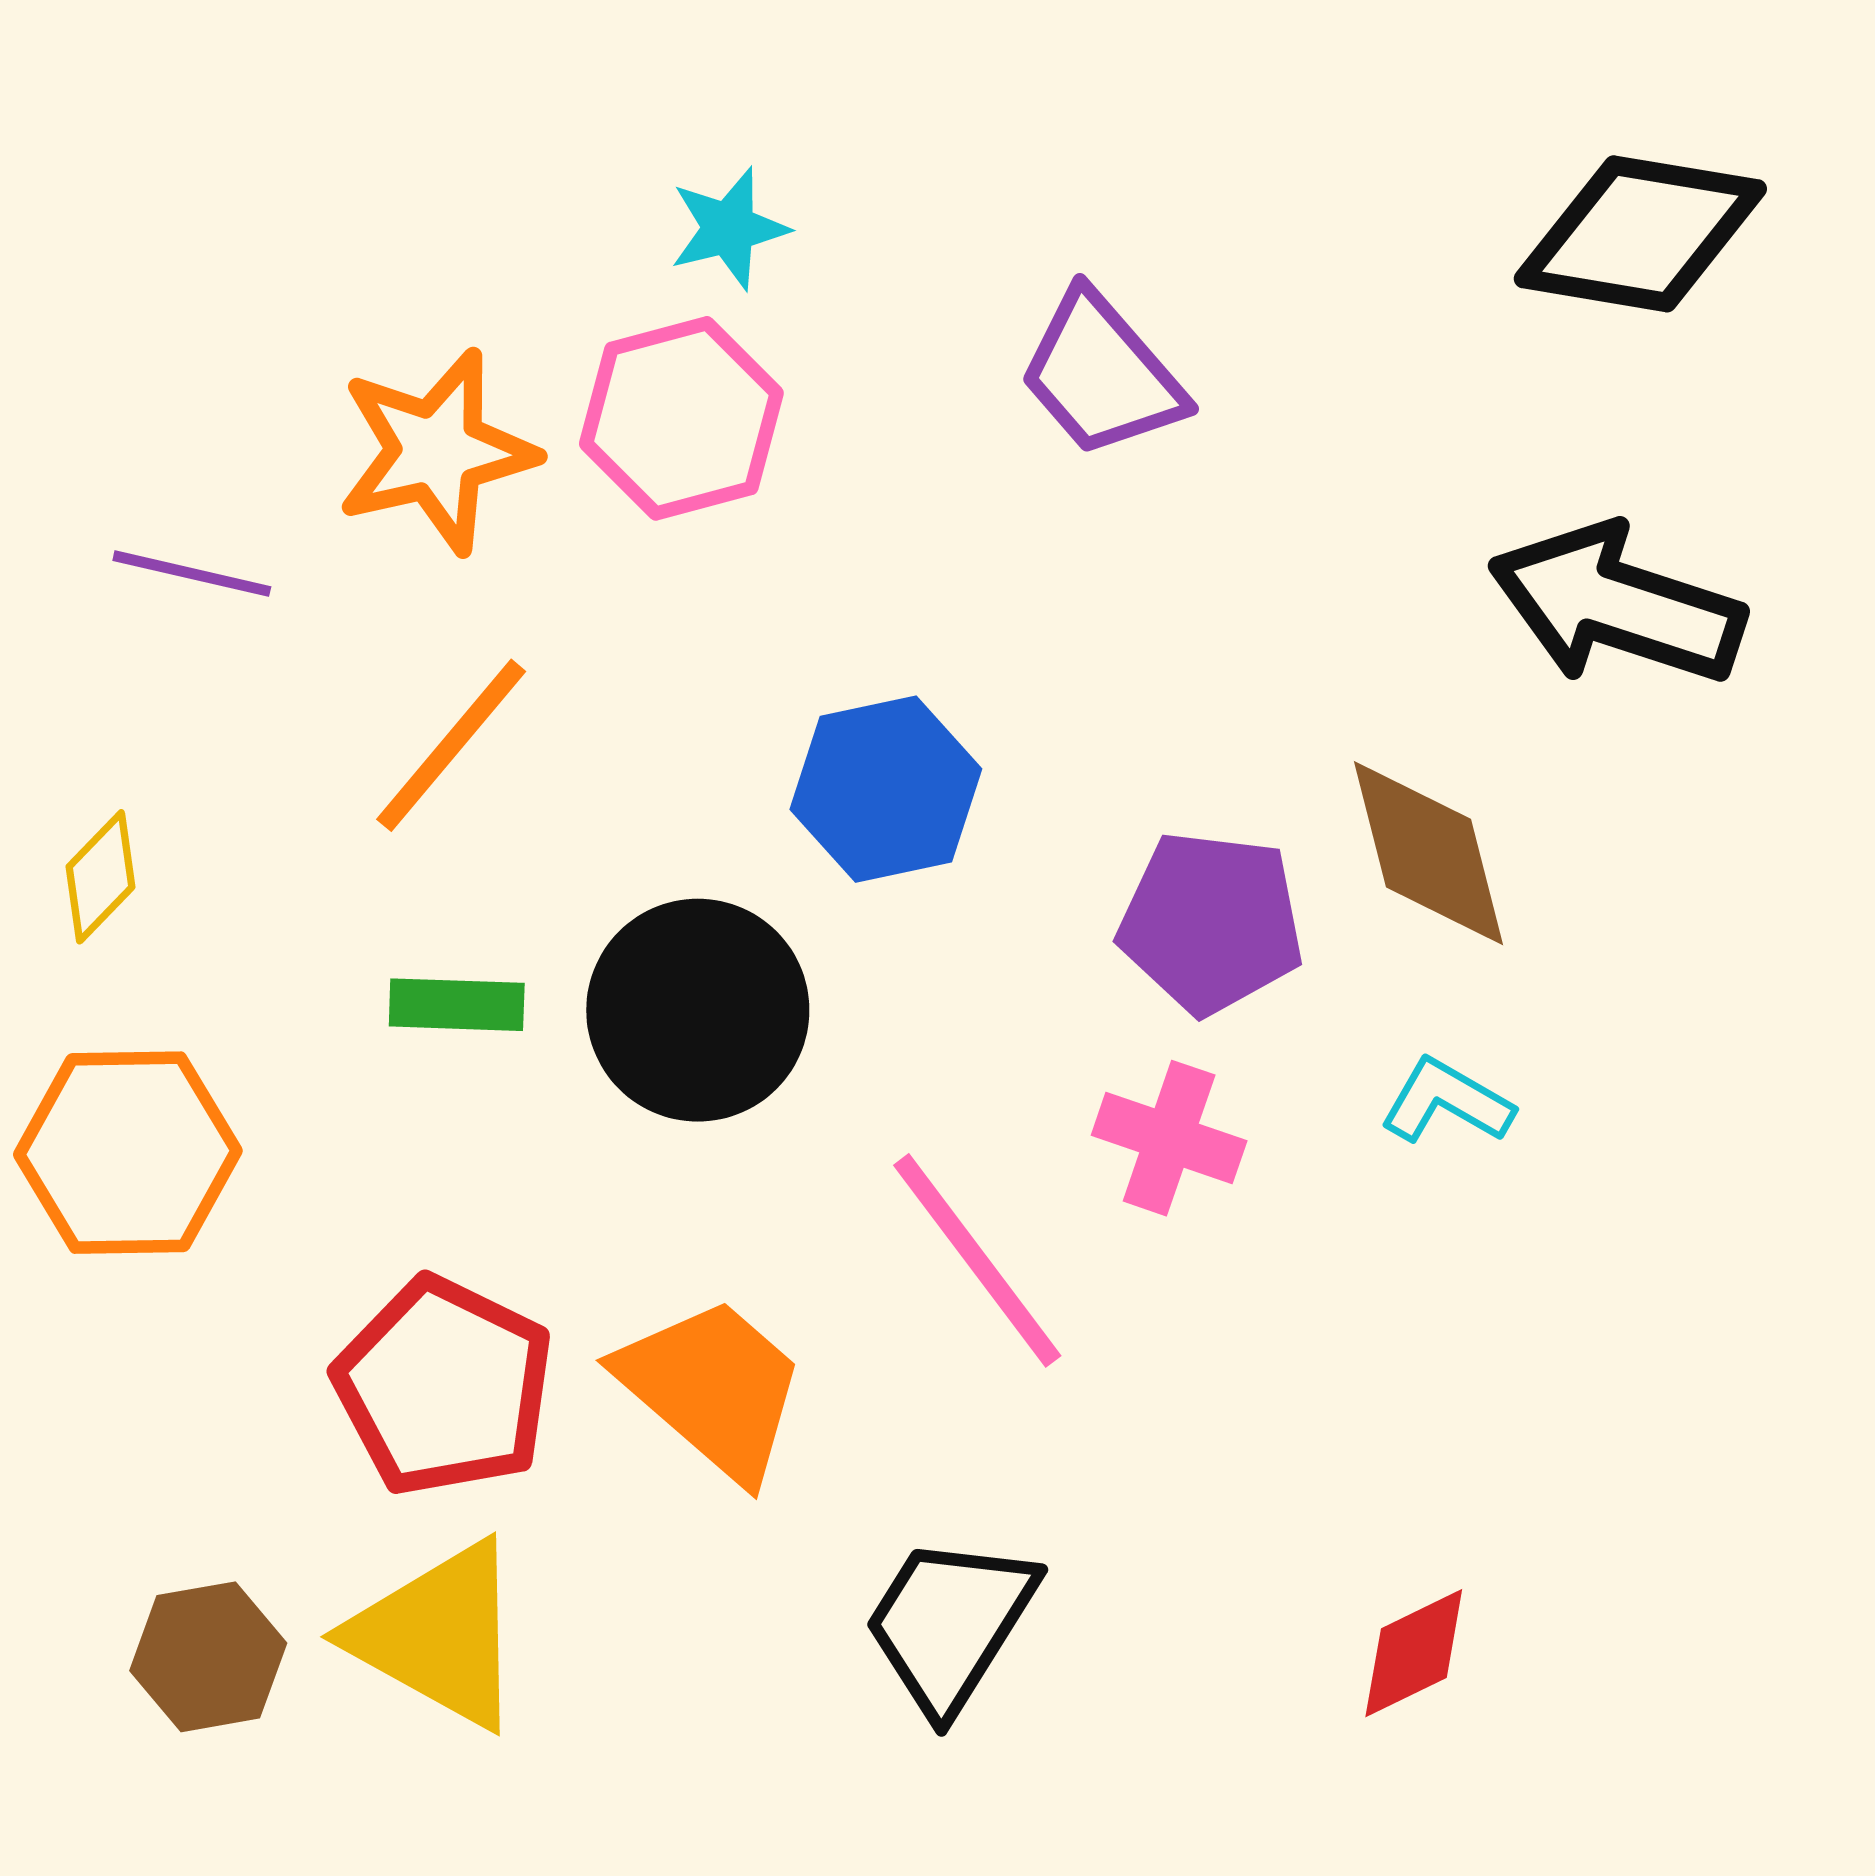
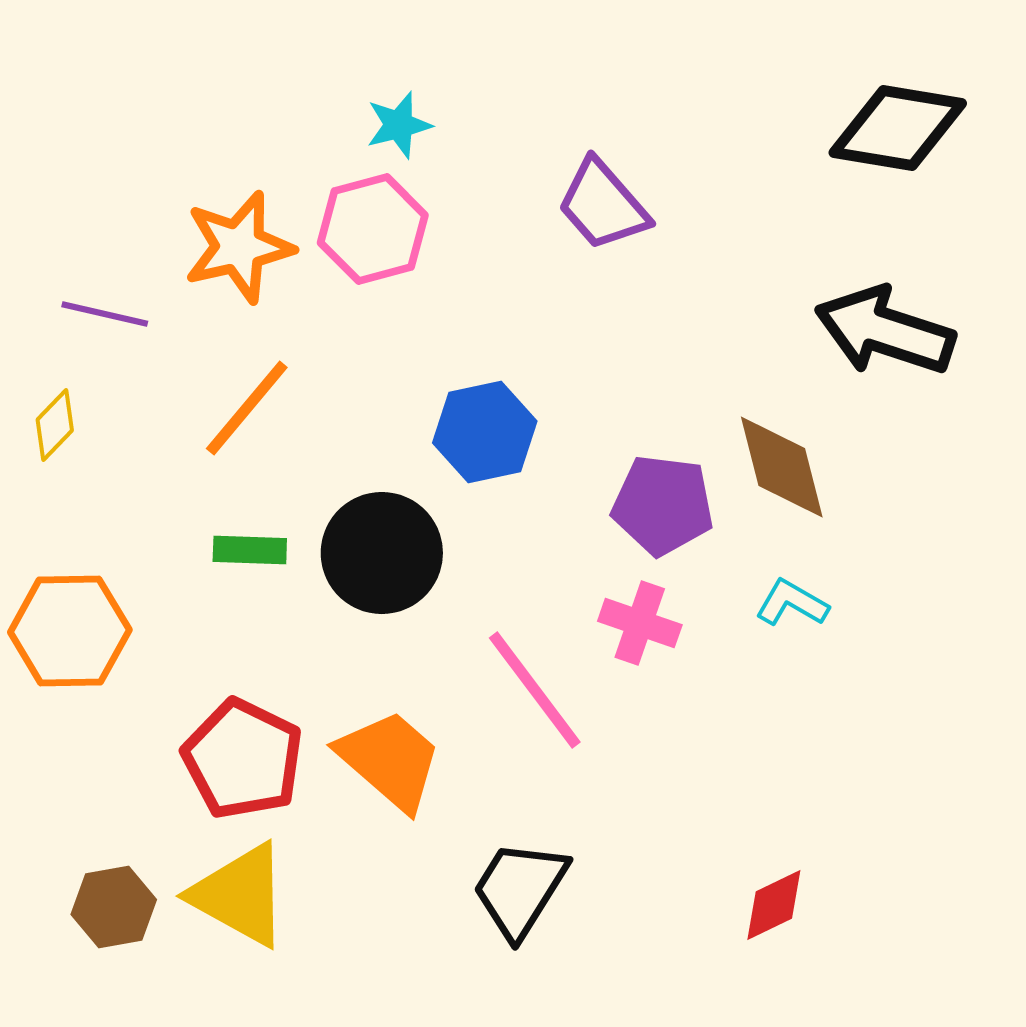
yellow diamond: (100, 877) -> (55, 425), moved

